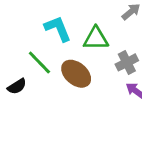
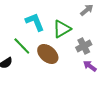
green triangle: (96, 38) -> (62, 29), turned -30

